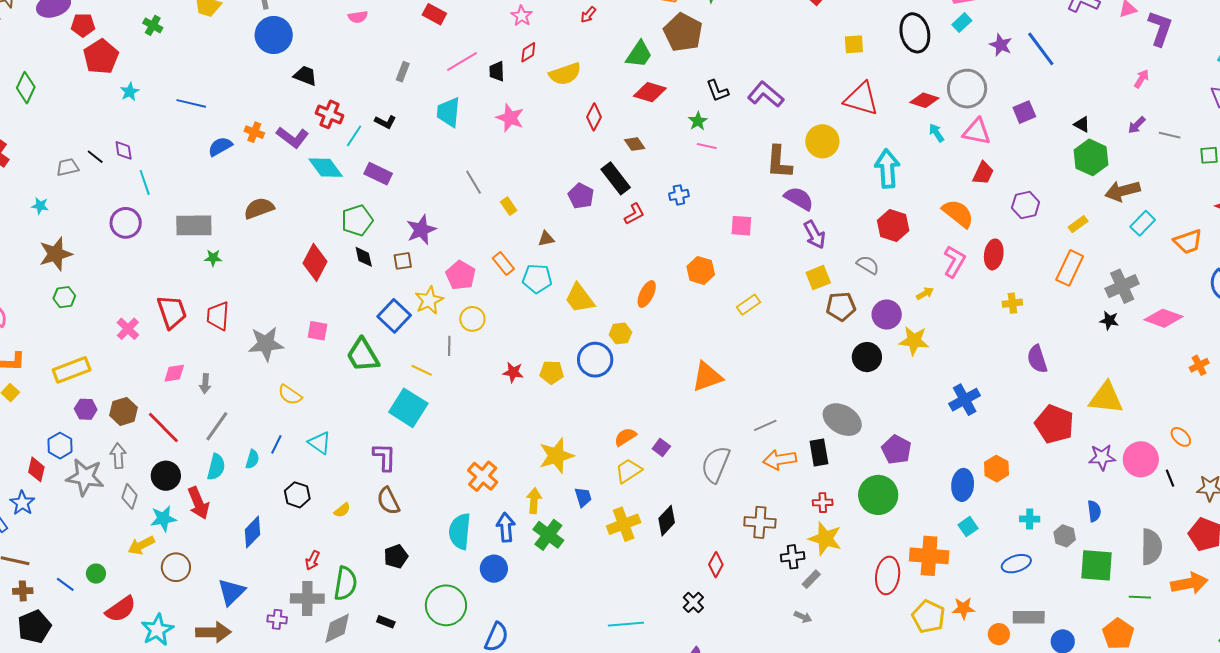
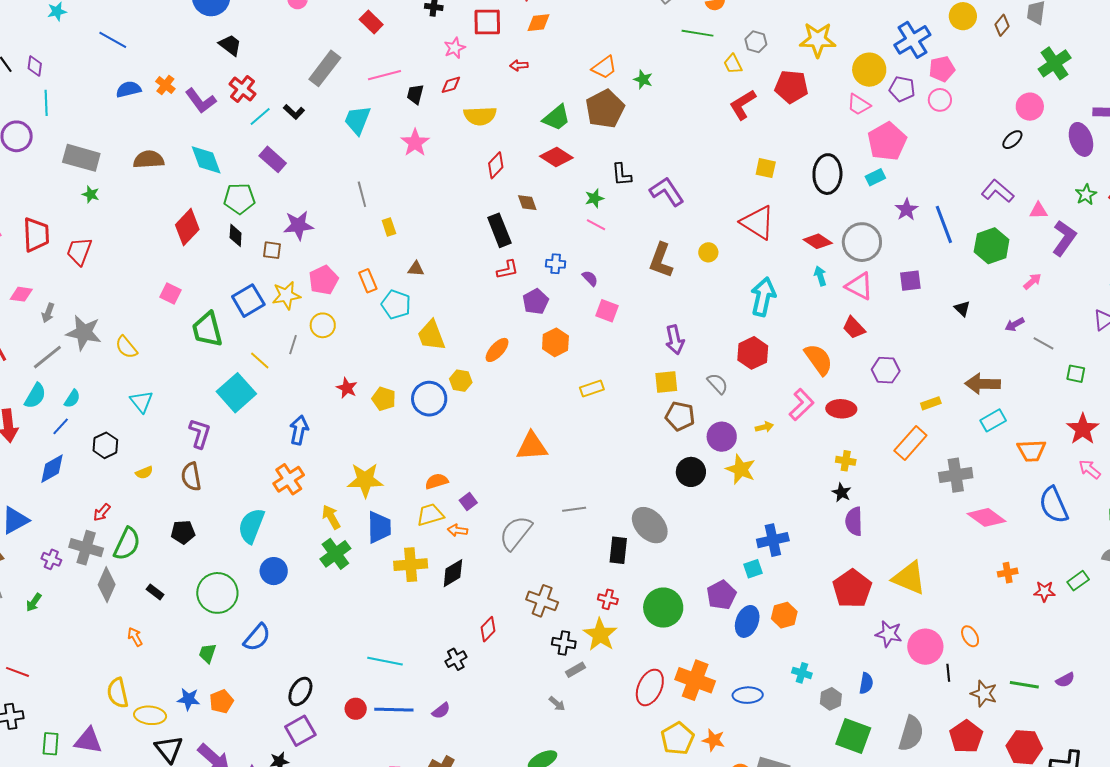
red arrow: (588, 15) -> (519, 65), turned 30
gray rectangle: (403, 72) -> (325, 68), size x1.8
yellow circle: (822, 141) -> (708, 252), size x0.6
green hexagon: (1091, 157) -> (992, 246), moved
cyan diamond: (326, 168) -> (206, 160), moved
red trapezoid: (983, 173) -> (854, 328), turned 95
purple pentagon: (581, 196) -> (536, 302), moved
purple semicircle: (799, 199) -> (590, 278), moved, size x0.6
red ellipse: (994, 254) -> (841, 409), turned 68
black star: (1109, 321) -> (842, 493), moved
gray star: (266, 344) -> (84, 333), moved
blue line: (276, 444) -> (61, 426), moved
purple pentagon: (896, 450) -> (721, 595), moved
orange arrow: (780, 460) -> (457, 530), moved, size x0.6
blue trapezoid: (583, 497) -> (379, 527), size x1.6
yellow arrow: (534, 501) -> (331, 517), turned -50
blue arrow: (506, 527) -> (299, 430), moved
cyan square: (968, 527) -> (753, 569), moved
blue ellipse: (1016, 564) -> (748, 695), moved
gray diamond: (337, 628) -> (107, 585), turned -56

